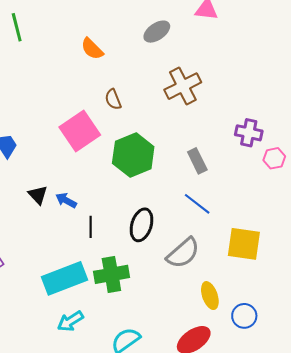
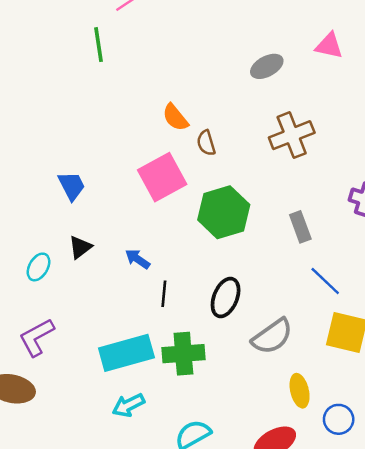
orange semicircle: (92, 49) -> (175, 117), moved
black triangle: (38, 195) -> (80, 247), moved, turned 30
blue line: (197, 204) -> (325, 281), moved

